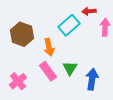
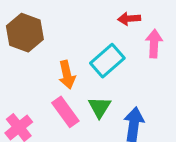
cyan rectangle: (69, 25) -> (107, 61), moved
brown hexagon: (22, 34) -> (25, 33), moved

